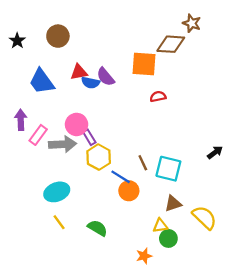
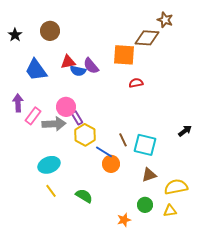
yellow semicircle: (204, 218) -> (176, 187), turned -55
yellow triangle: (160, 226) -> (170, 211), moved

